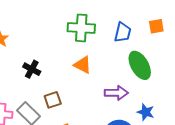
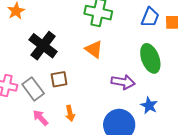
blue trapezoid: (123, 32) -> (150, 17), moved
black cross: (32, 69) -> (43, 46), size x1.6

